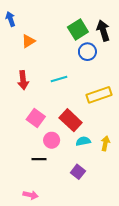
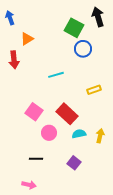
green square: (78, 30) -> (74, 28), turned -30
black arrow: (103, 31) -> (98, 17), moved
red arrow: (23, 80) -> (14, 60), moved
yellow rectangle: (99, 95) -> (94, 90), size x0.6
black line: (39, 159) -> (36, 159), moved

